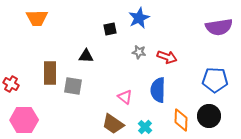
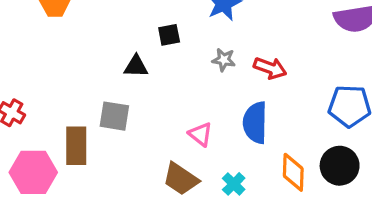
black square: (110, 29) -> (169, 35), moved
brown rectangle: (50, 73) -> (76, 146), moved

